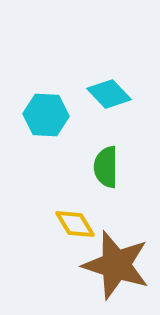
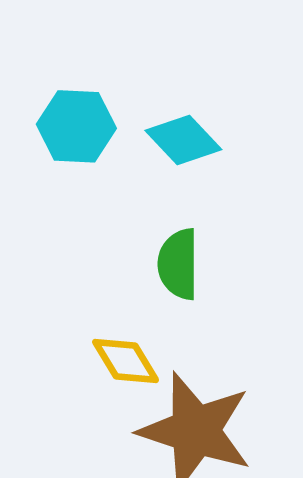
cyan hexagon: (46, 115) -> (76, 126), moved

